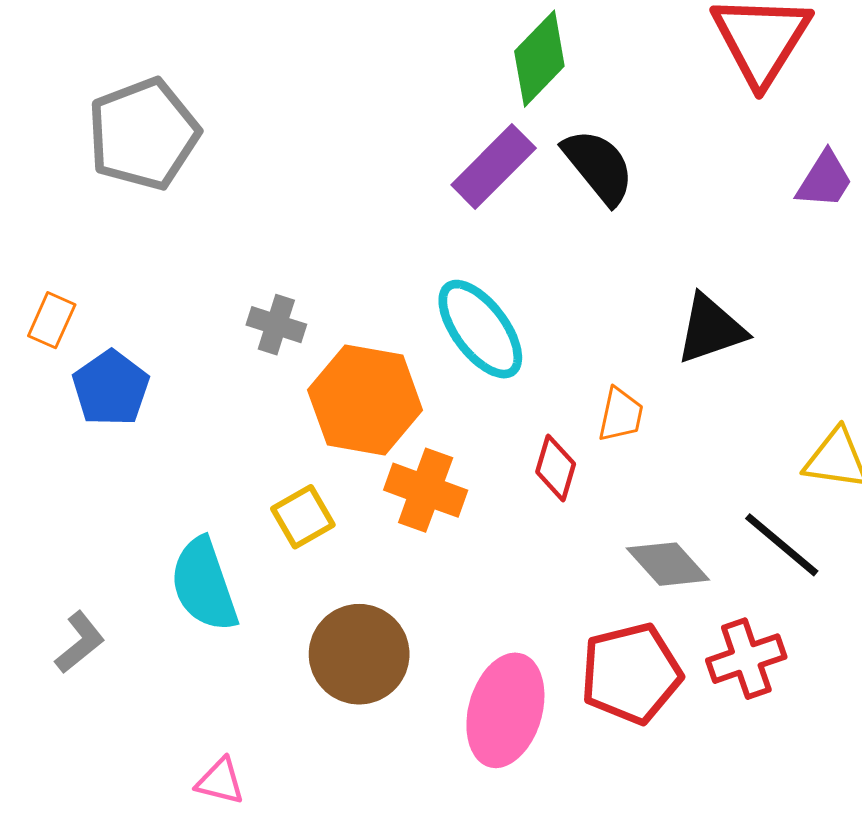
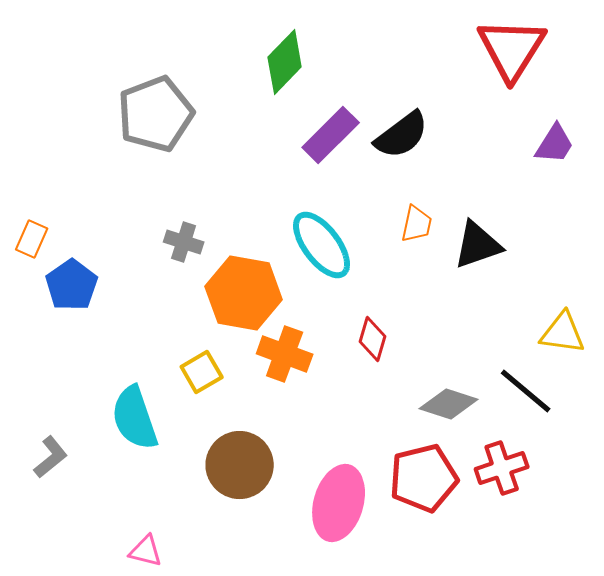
green diamond: (539, 59) -> (285, 62), moved
gray pentagon: (143, 134) -> (156, 114), moved
black semicircle: (599, 167) -> (402, 135), turned 92
orange trapezoid: (621, 415) -> (417, 224), moved
gray diamond: (668, 564) -> (449, 404), turned -30

